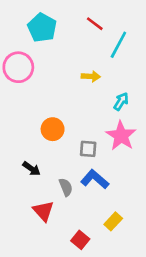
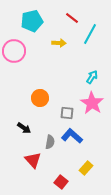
cyan pentagon: (42, 28) -> (32, 21), turned 30
yellow arrow: (91, 76) -> (59, 43), moved
gray semicircle: (66, 187) -> (50, 142), turned 32

